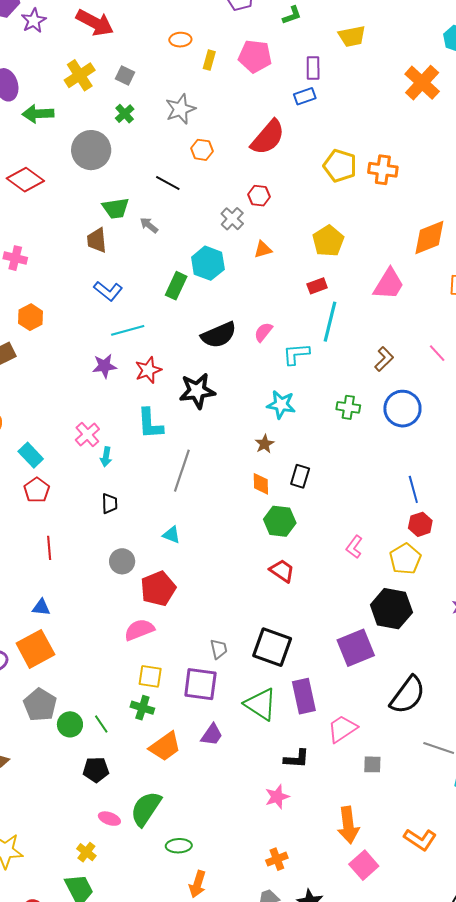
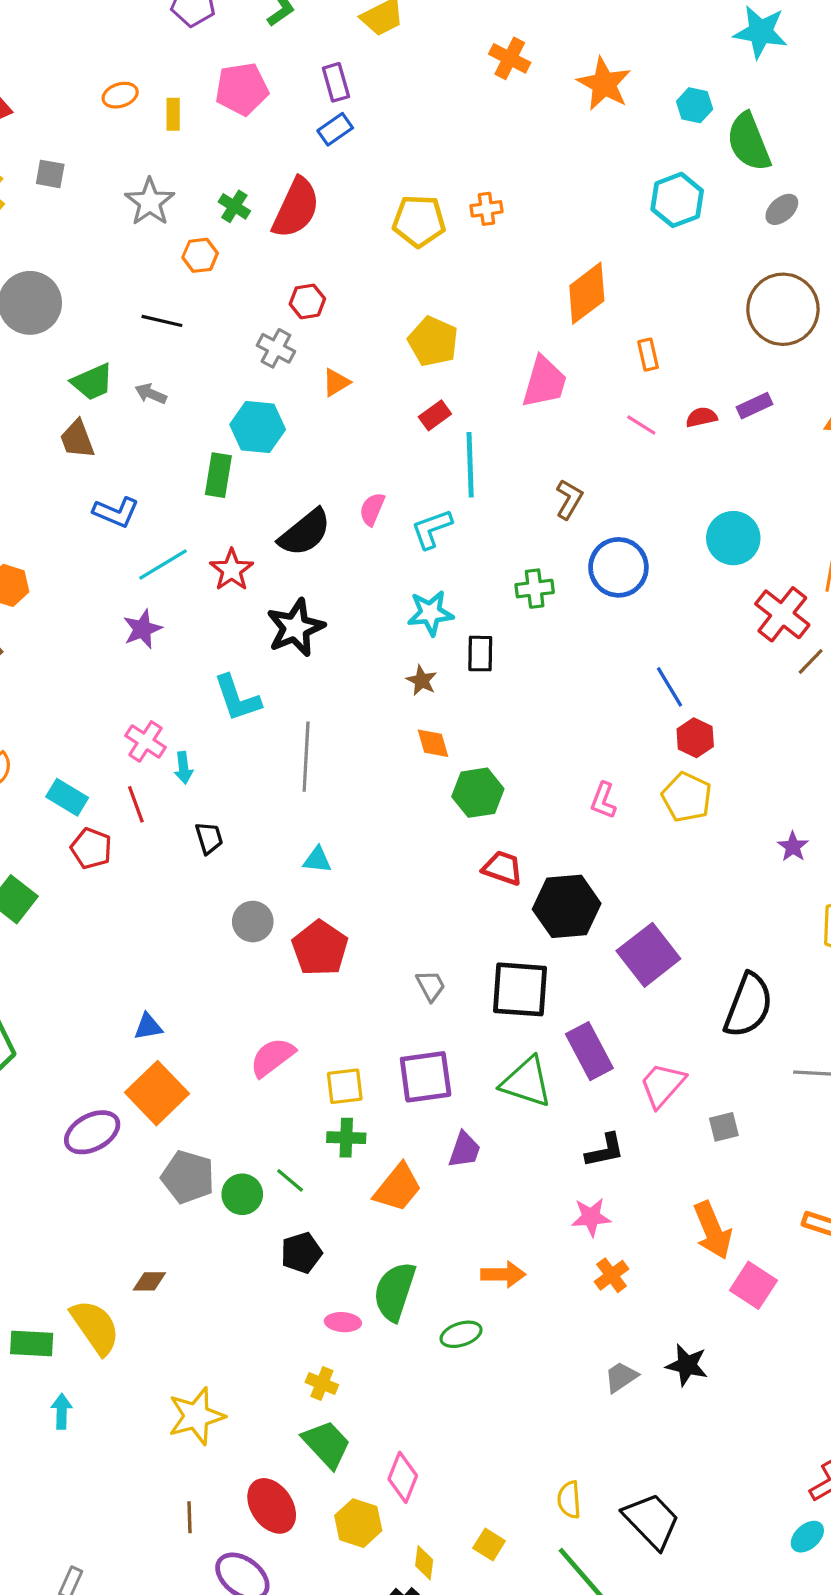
orange cross: (422, 83) -> (510, 58), size x0.7
green cross: (125, 114) -> (234, 206), moved
orange cross: (383, 170) -> (486, 209), size x0.7
pink line: (437, 353) -> (641, 425), moved
red star: (148, 370) -> (232, 570), moved
black rectangle: (300, 476) -> (480, 654), moved
red line: (49, 548) -> (136, 804), moved
black hexagon: (391, 609) -> (567, 906), moved
pink semicircle: (139, 630) -> (272, 1057), moved
gray trapezoid: (219, 649) -> (431, 986), moved
pink star: (277, 797) -> (591, 1217), turned 30
orange cross: (277, 859) -> (612, 1275), moved
orange arrow: (197, 884) -> (503, 1274), moved, turned -92

